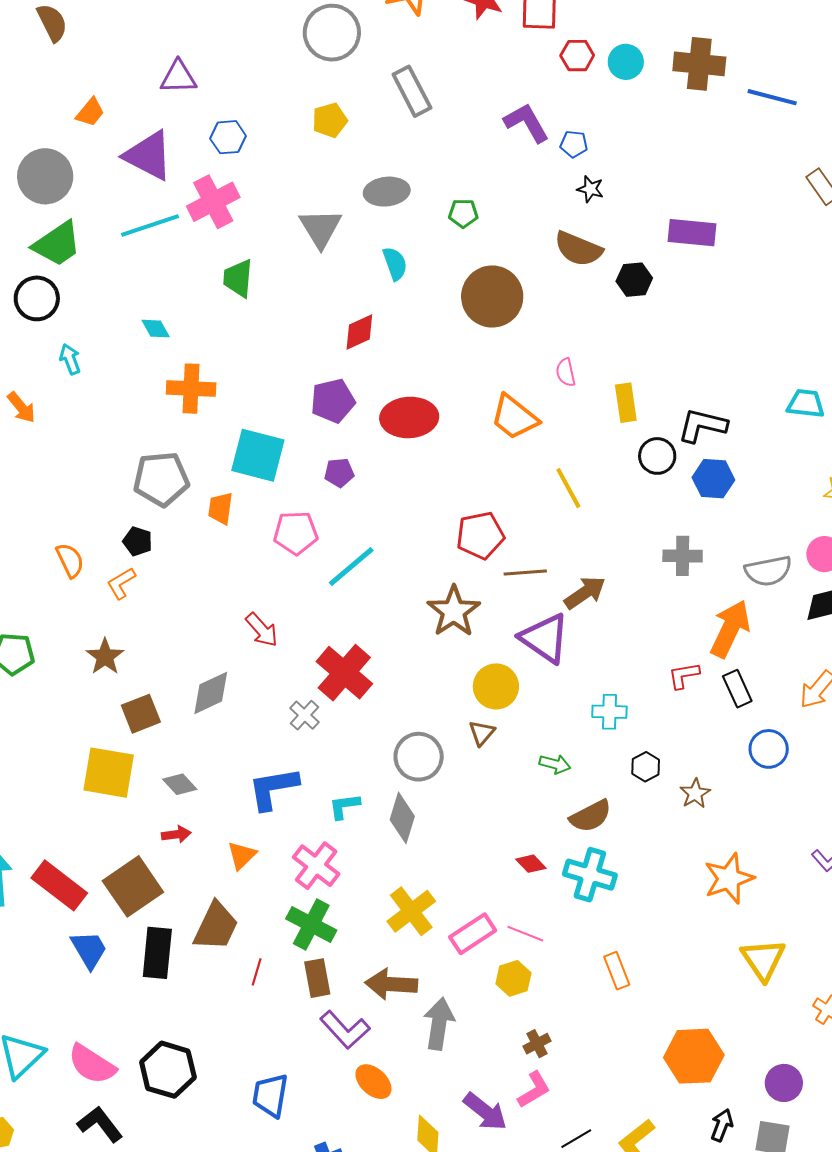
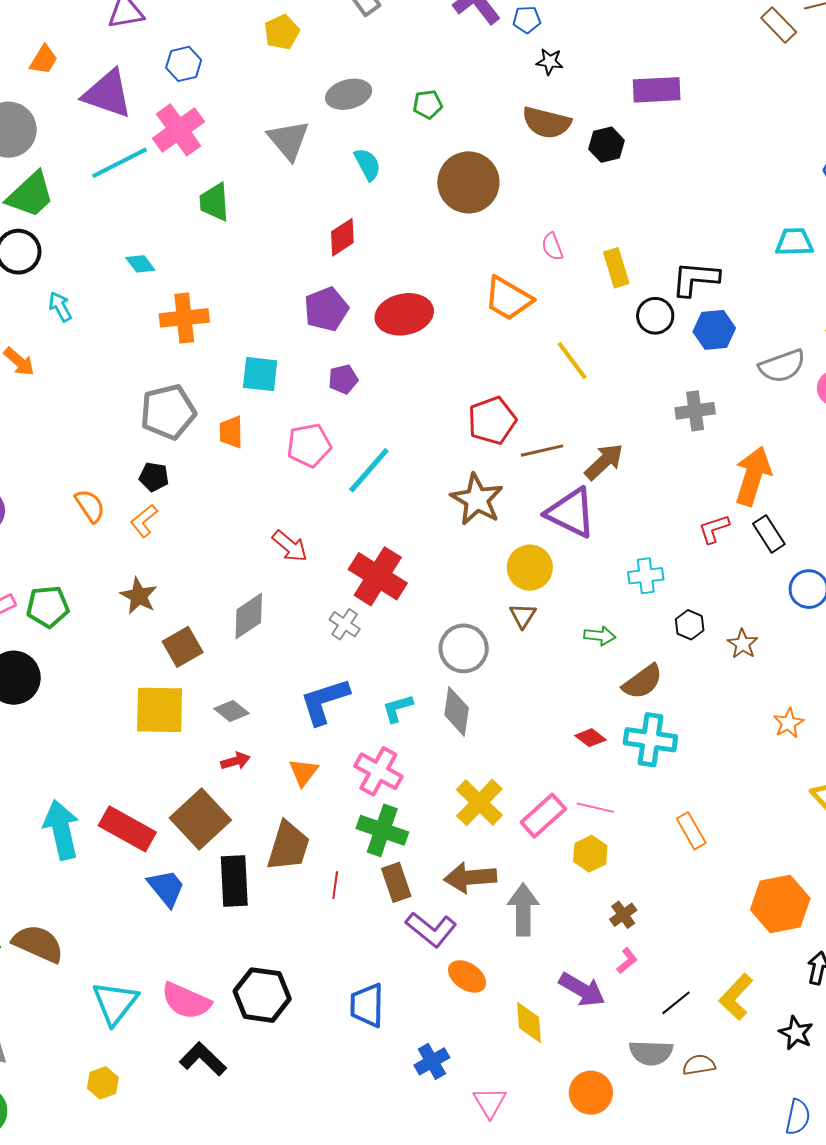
cyan square: (258, 455) -> (260, 374), size x0.7
gray semicircle: (768, 571) -> (782, 366), moved
orange star: (729, 878) -> (789, 723), size x0.6
pink L-shape: (534, 1090) -> (627, 961), size x0.7

